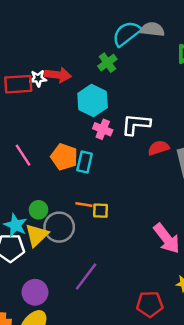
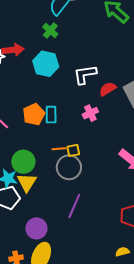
pink cross: (103, 129) -> (90, 113), moved, turned -35
orange pentagon: (64, 157) -> (34, 114), turned -30
green circle: (38, 210) -> (23, 162), size x1.5
gray circle: (59, 227) -> (69, 167), moved

